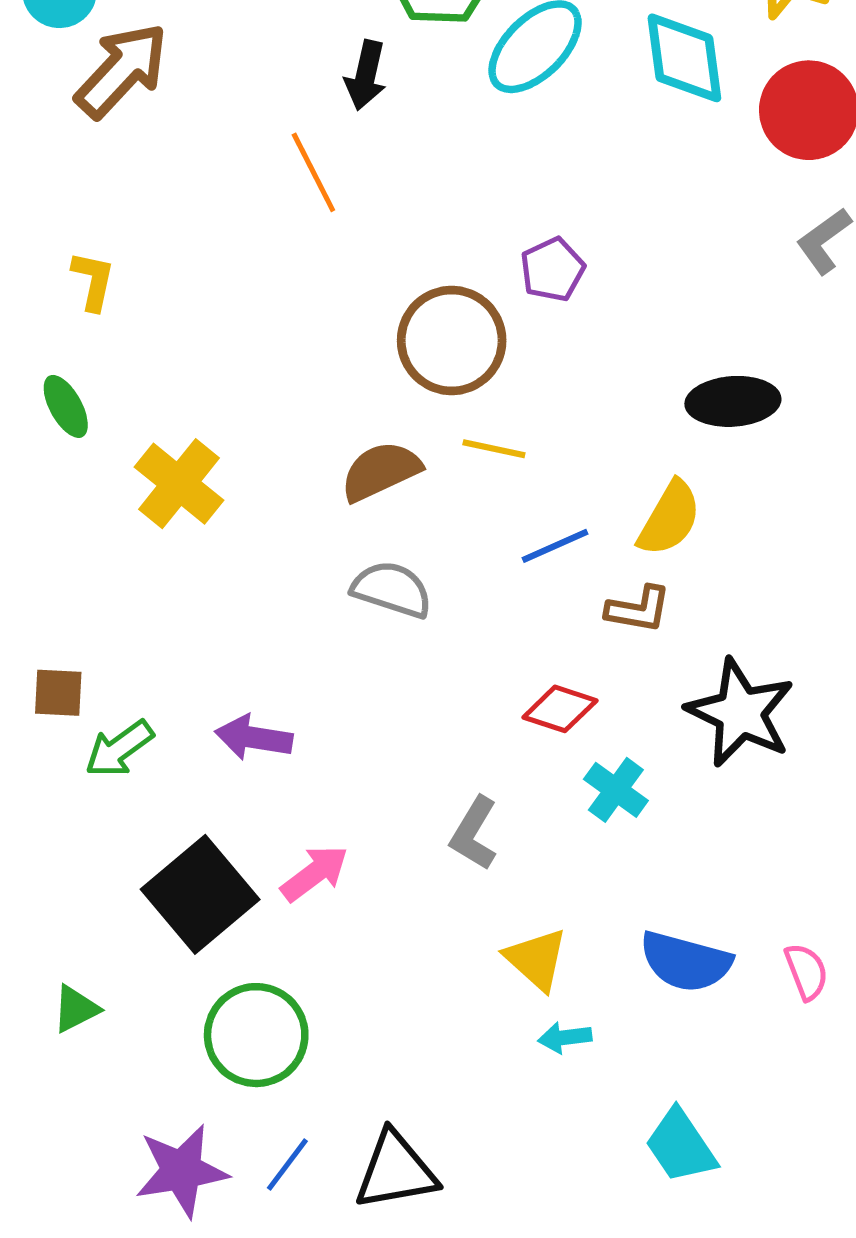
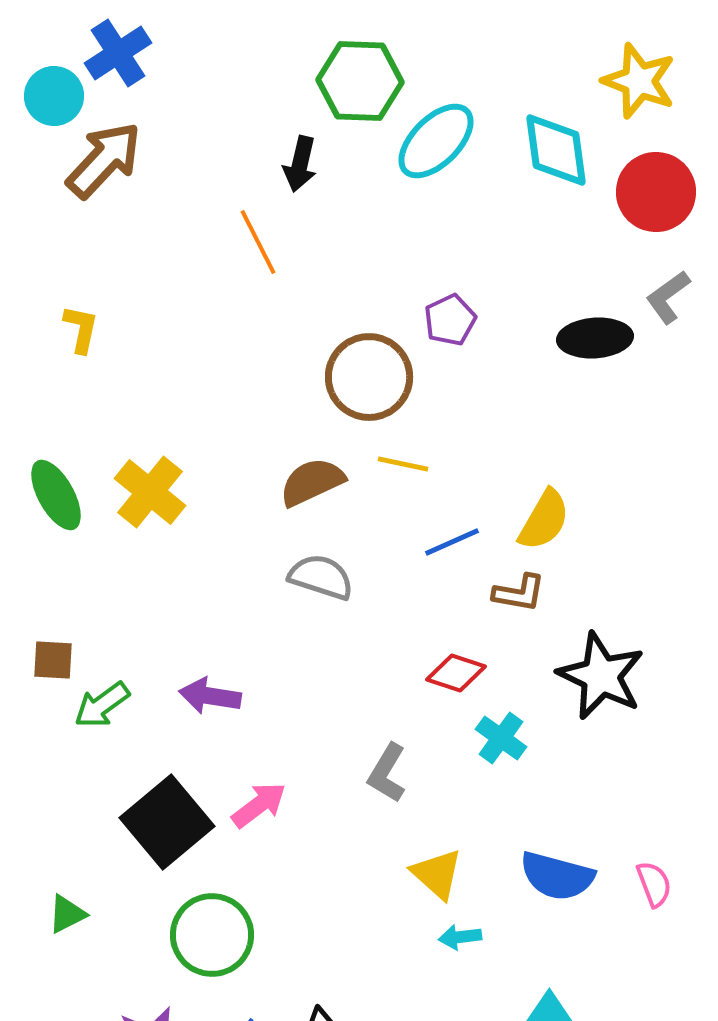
black ellipse: (733, 401) -> (595, 338), moved
green ellipse: (66, 406) -> (56, 495), moved, size x1.4

